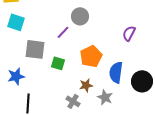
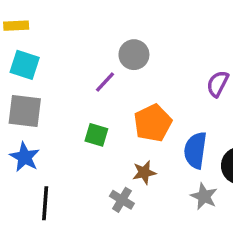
gray square: (35, 49) -> (25, 111), moved
blue star: (16, 76) -> (25, 157), turned -30
gray star: (105, 97) -> (204, 196), moved

